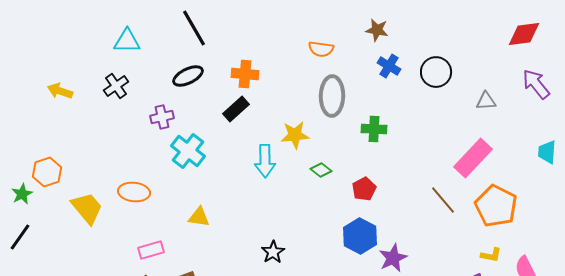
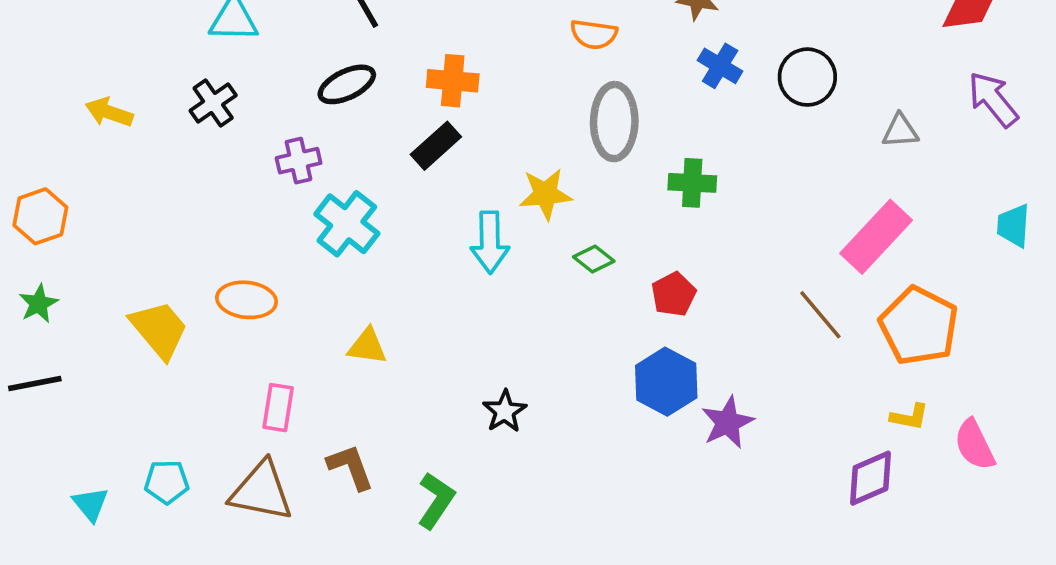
orange hexagon: (47, 172) -> (40, 216), moved
black line: (20, 237) -> (35, 383), turned 44
pink rectangle: (151, 250) -> (278, 408), turned -65

